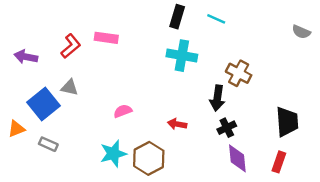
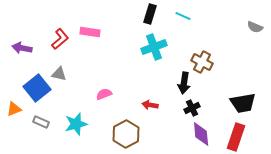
cyan cross: (182, 56) -> (154, 47), turned -30
black trapezoid: (287, 122) -> (243, 103), turned 84
cyan star: (113, 154) -> (76, 124), moved
red rectangle: (279, 162) -> (236, 137), size x1.5

